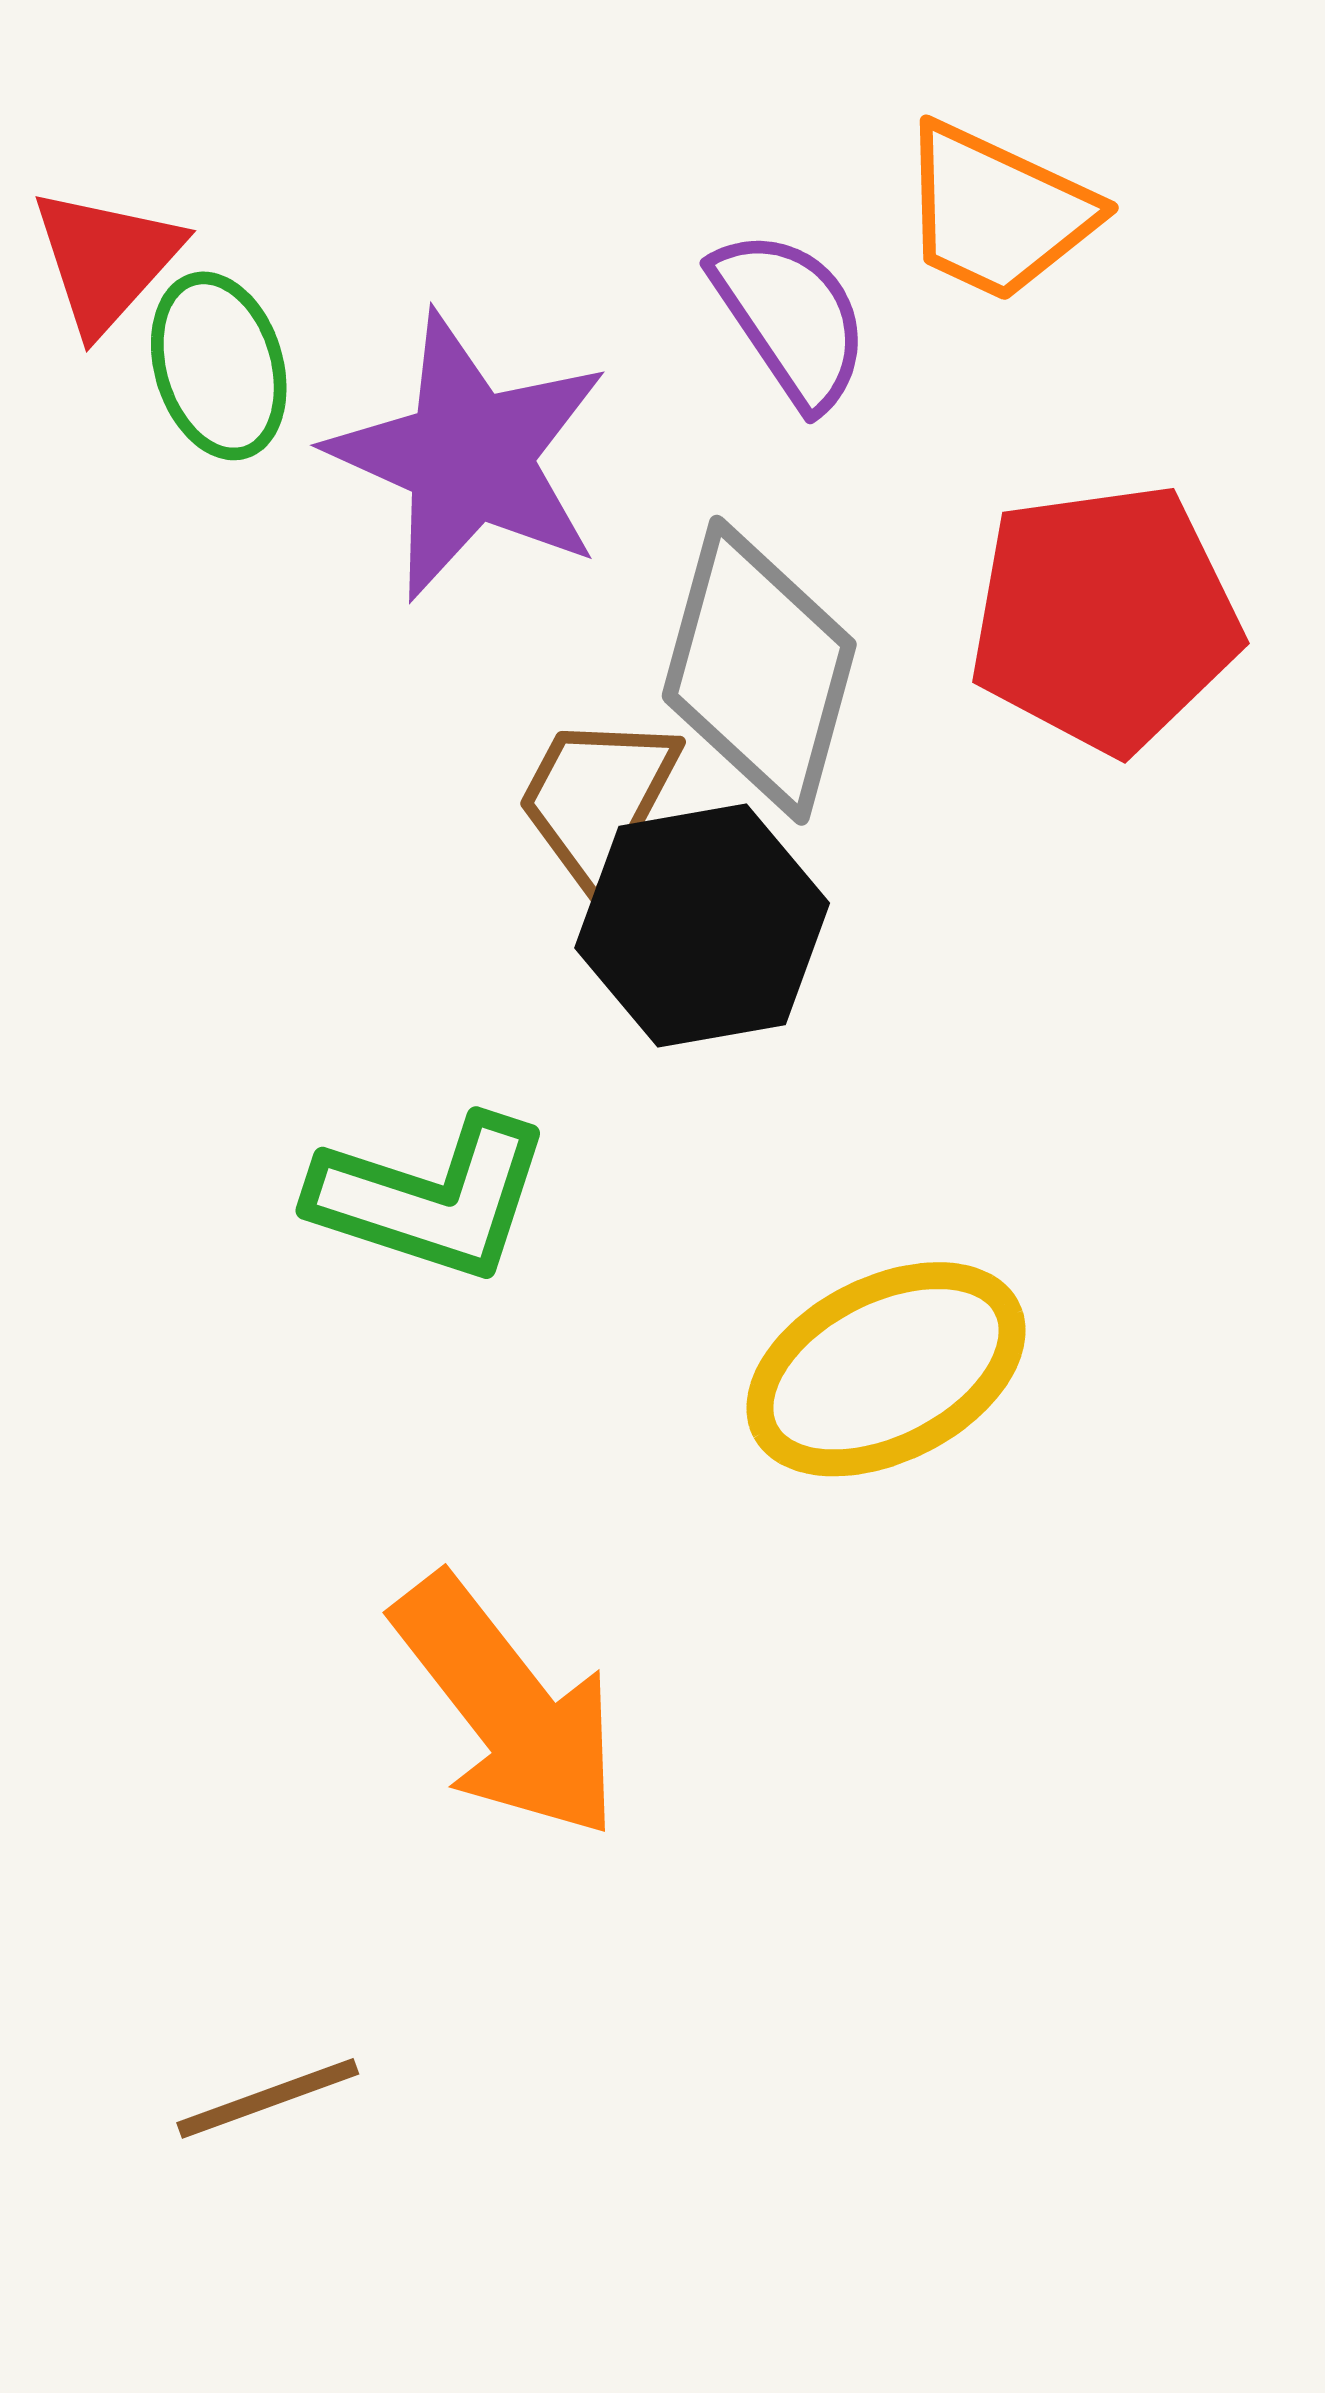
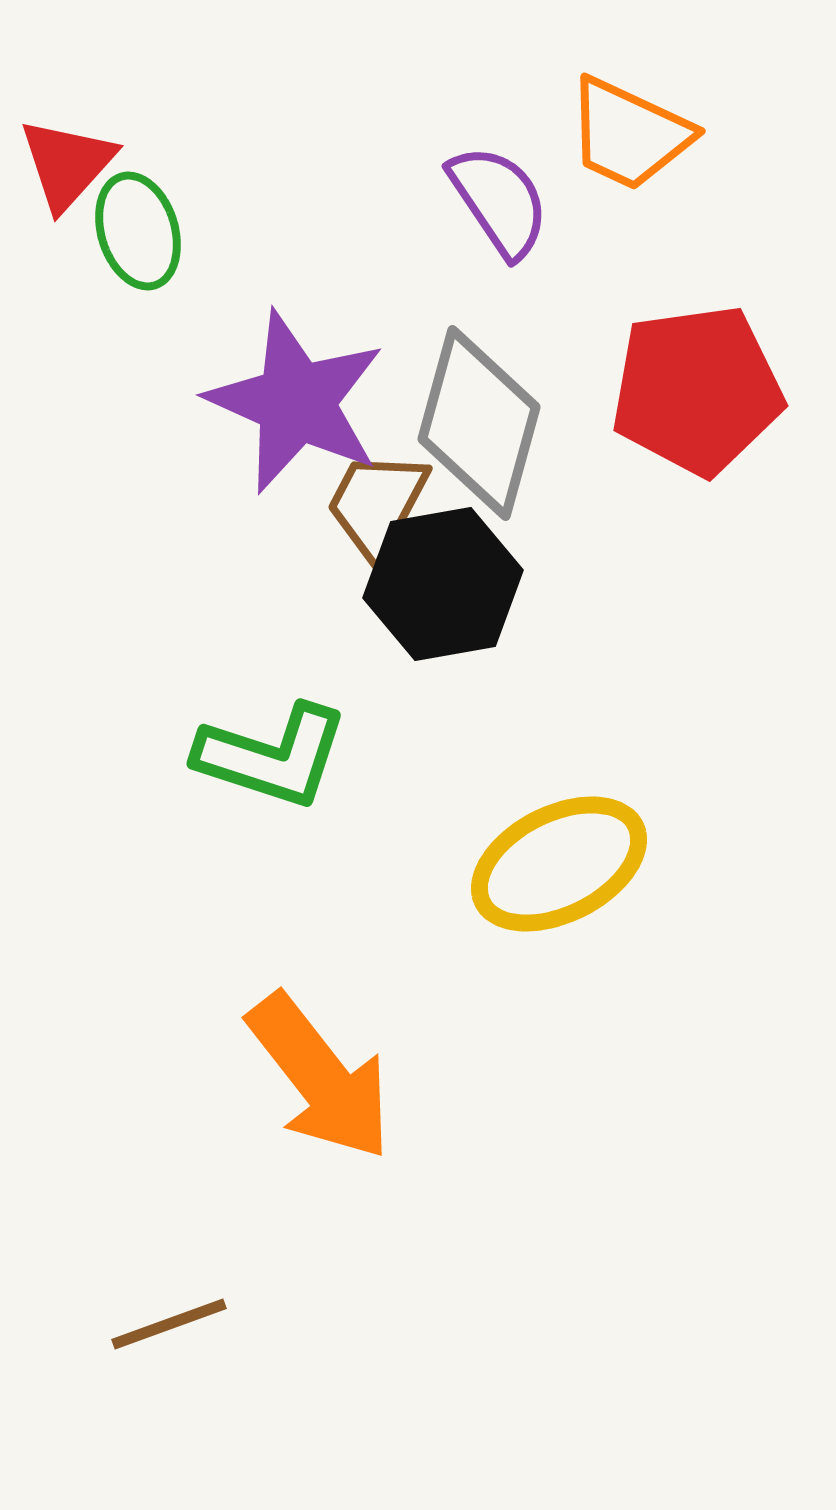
purple star: (469, 456) -> (296, 402), moved

